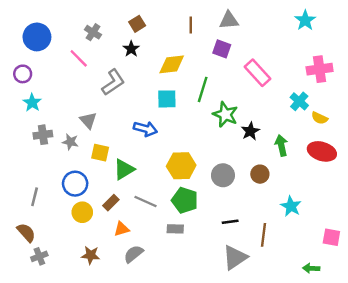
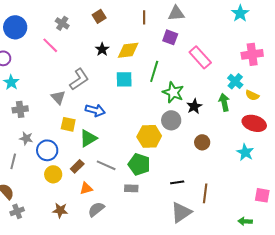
black star: (131, 49) -> (102, 49), moved
gray L-shape: (113, 82) -> (79, 79), moved
blue arrow: (145, 129) -> (95, 110), moved
gray star: (70, 142) -> (26, 138), moved
green arrow: (281, 145) -> (224, 102), moved
yellow hexagon: (181, 166) -> (149, 136), moved
gray circle: (223, 175) -> (171, 120), moved
cyan star: (291, 206) -> (245, 152), moved

